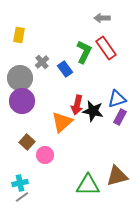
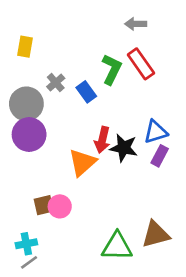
brown square: (27, 142) -> (44, 205), moved, turned 35

